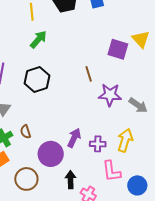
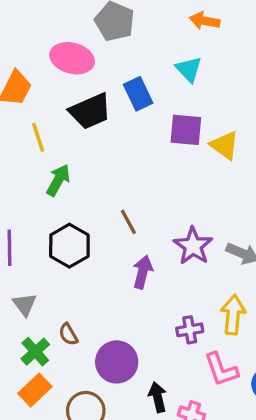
purple square: (118, 49) -> (186, 130), moved
brown line: (89, 74) -> (128, 222), moved
purple star: (110, 95) -> (193, 246), turned -30
purple arrow: (74, 138) -> (143, 272), moved

